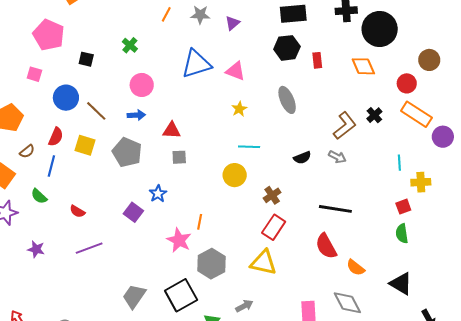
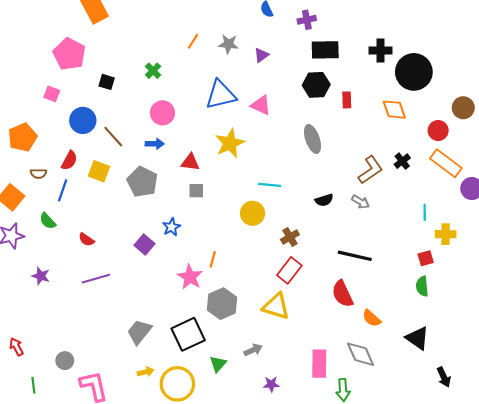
yellow star: (239, 109) -> (230, 143), moved, size x1.8
brown semicircle: (27, 151) -> (38, 174), turned 35

